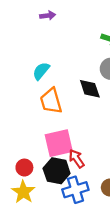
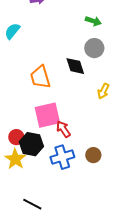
cyan semicircle: (41, 71) -> (12, 31), moved
black hexagon: (57, 171) -> (31, 144), moved

